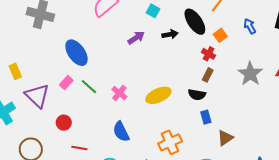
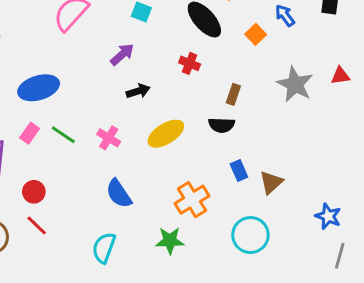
black arrow: (170, 34) -> (138, 91), moved
orange square: (220, 35) -> (256, 34), moved
blue ellipse: (76, 53) -> (39, 88), turned -64
red cross: (209, 54) -> (190, 63), moved
blue rectangle: (206, 117) -> (239, 171), moved
red line: (79, 148) -> (37, 225), moved, turned 42

